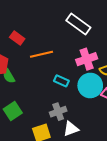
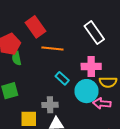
red rectangle: (17, 38) -> (35, 27), size x1.5

